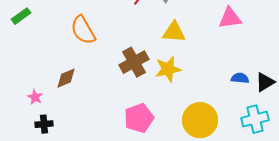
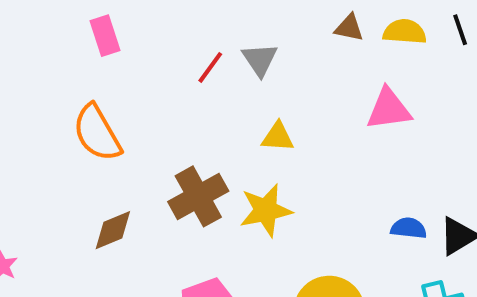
yellow triangle: (174, 32) -> (278, 137), size x0.7
brown diamond: (66, 78) -> (113, 230), moved

